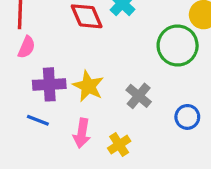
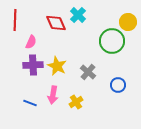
pink semicircle: (27, 47) -> (31, 42), moved
blue line: (38, 120) -> (30, 103), moved

